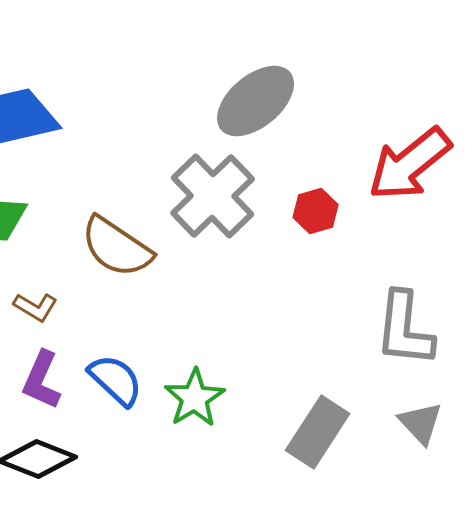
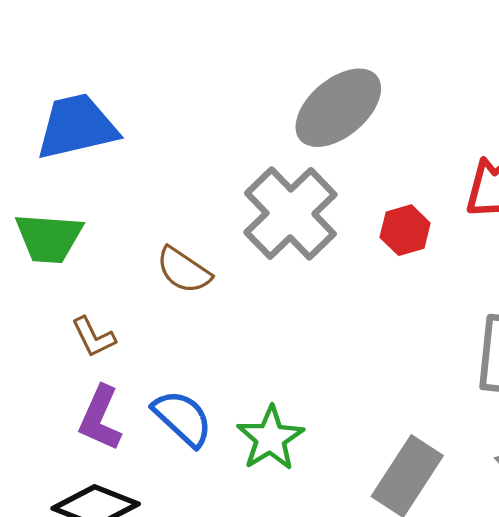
brown semicircle: (117, 247) -> (184, 270), size x0.7
brown L-shape: (36, 307) -> (93, 337), turned 33

